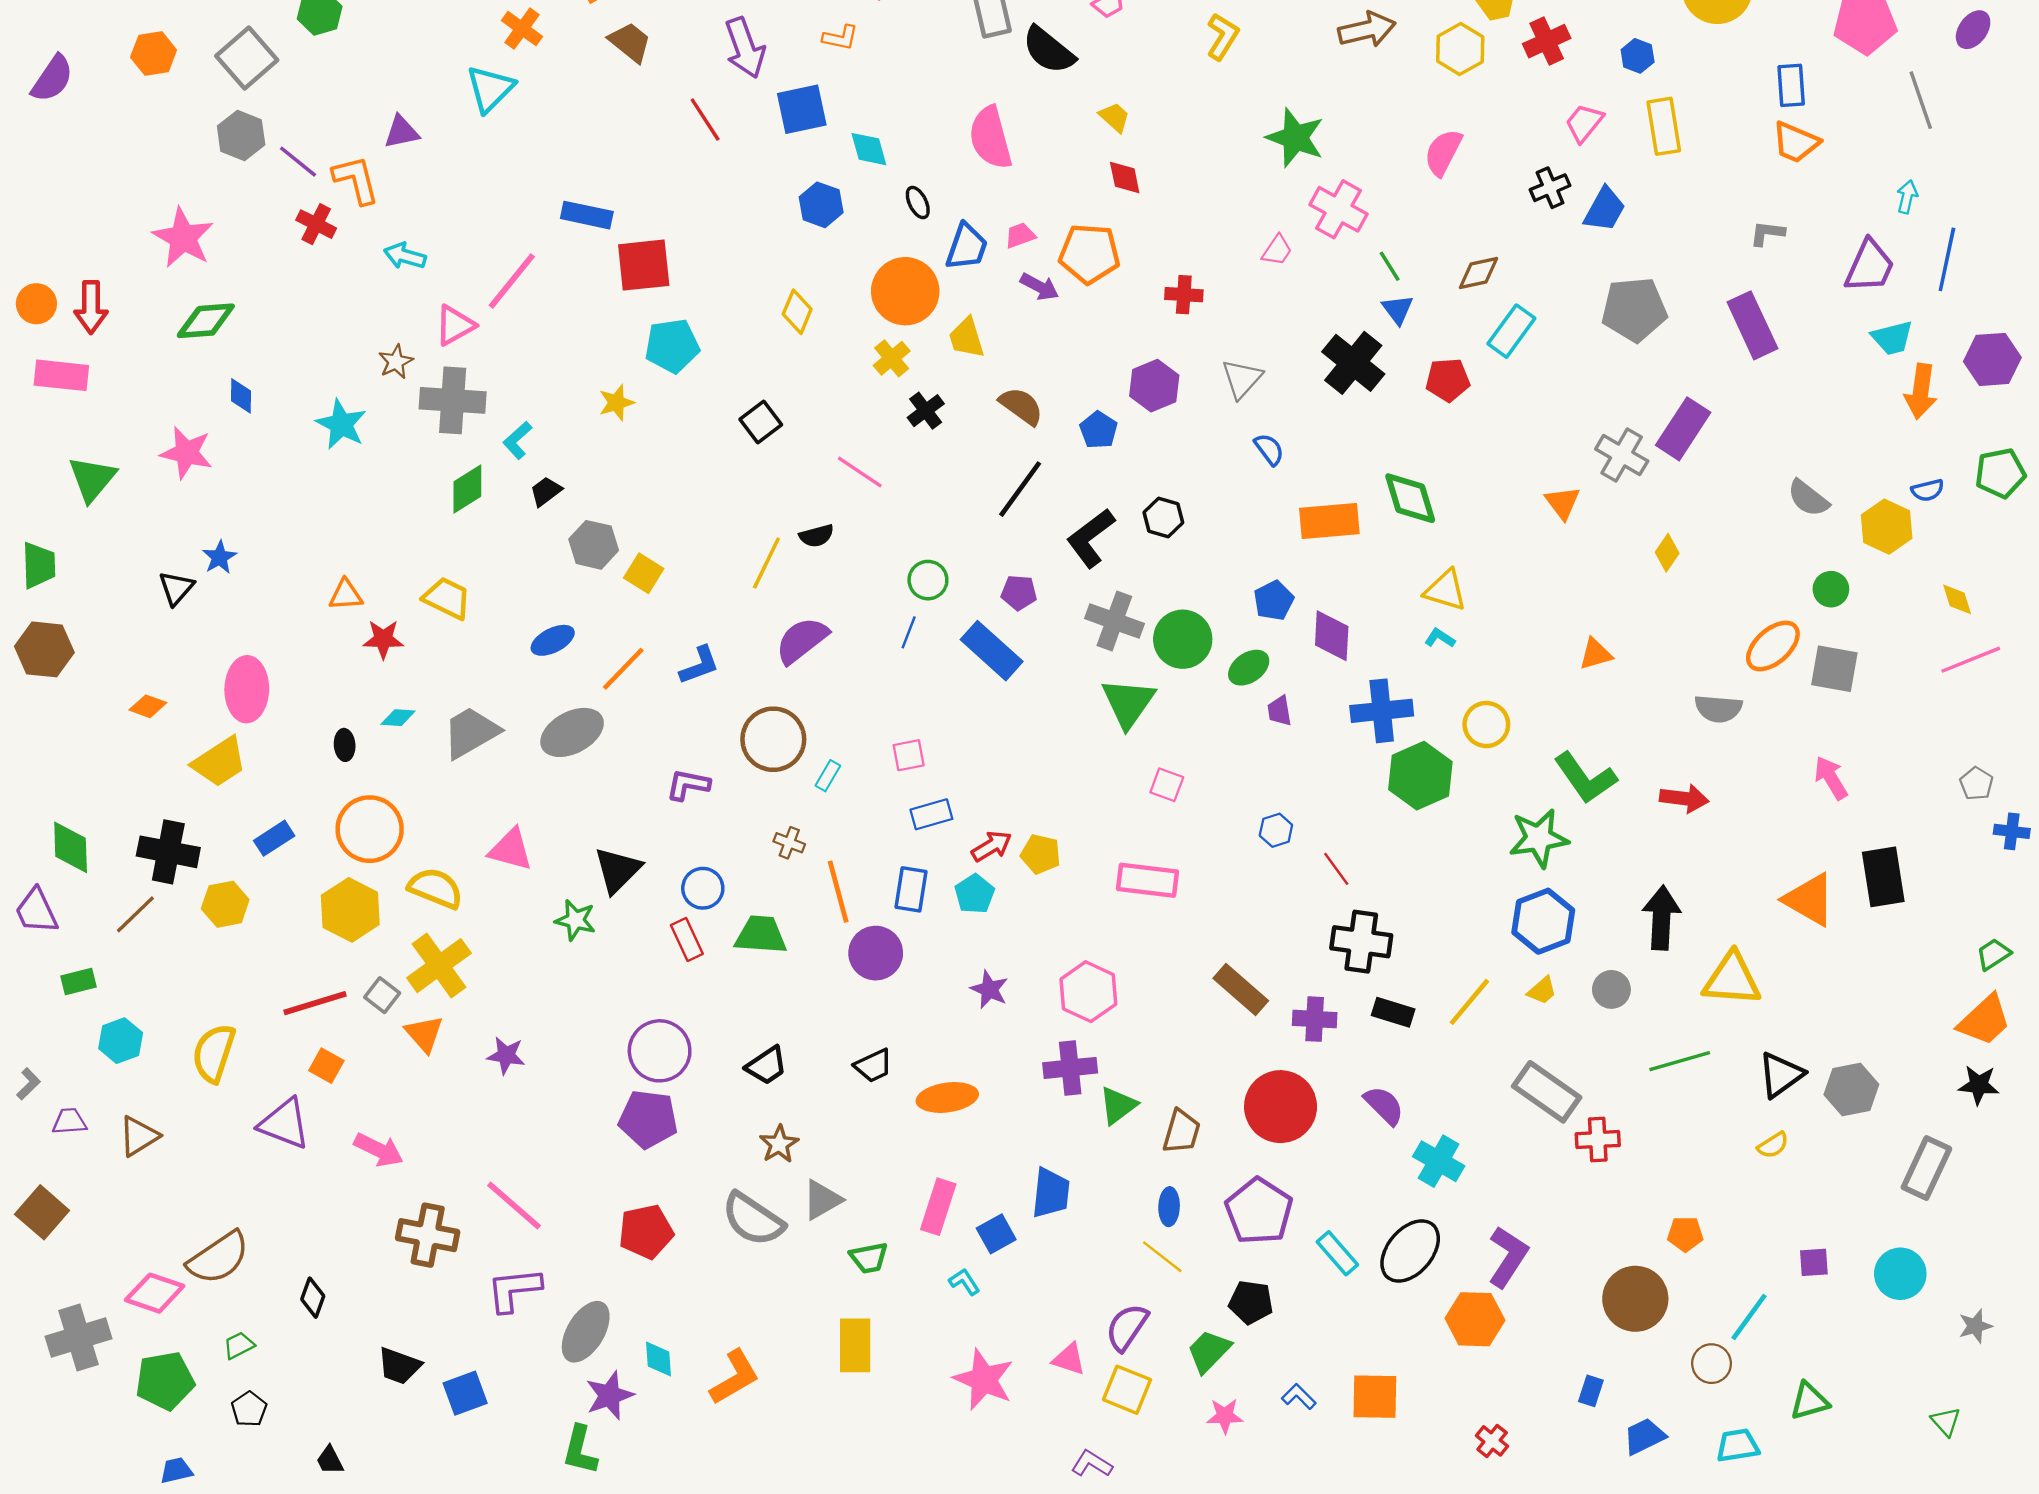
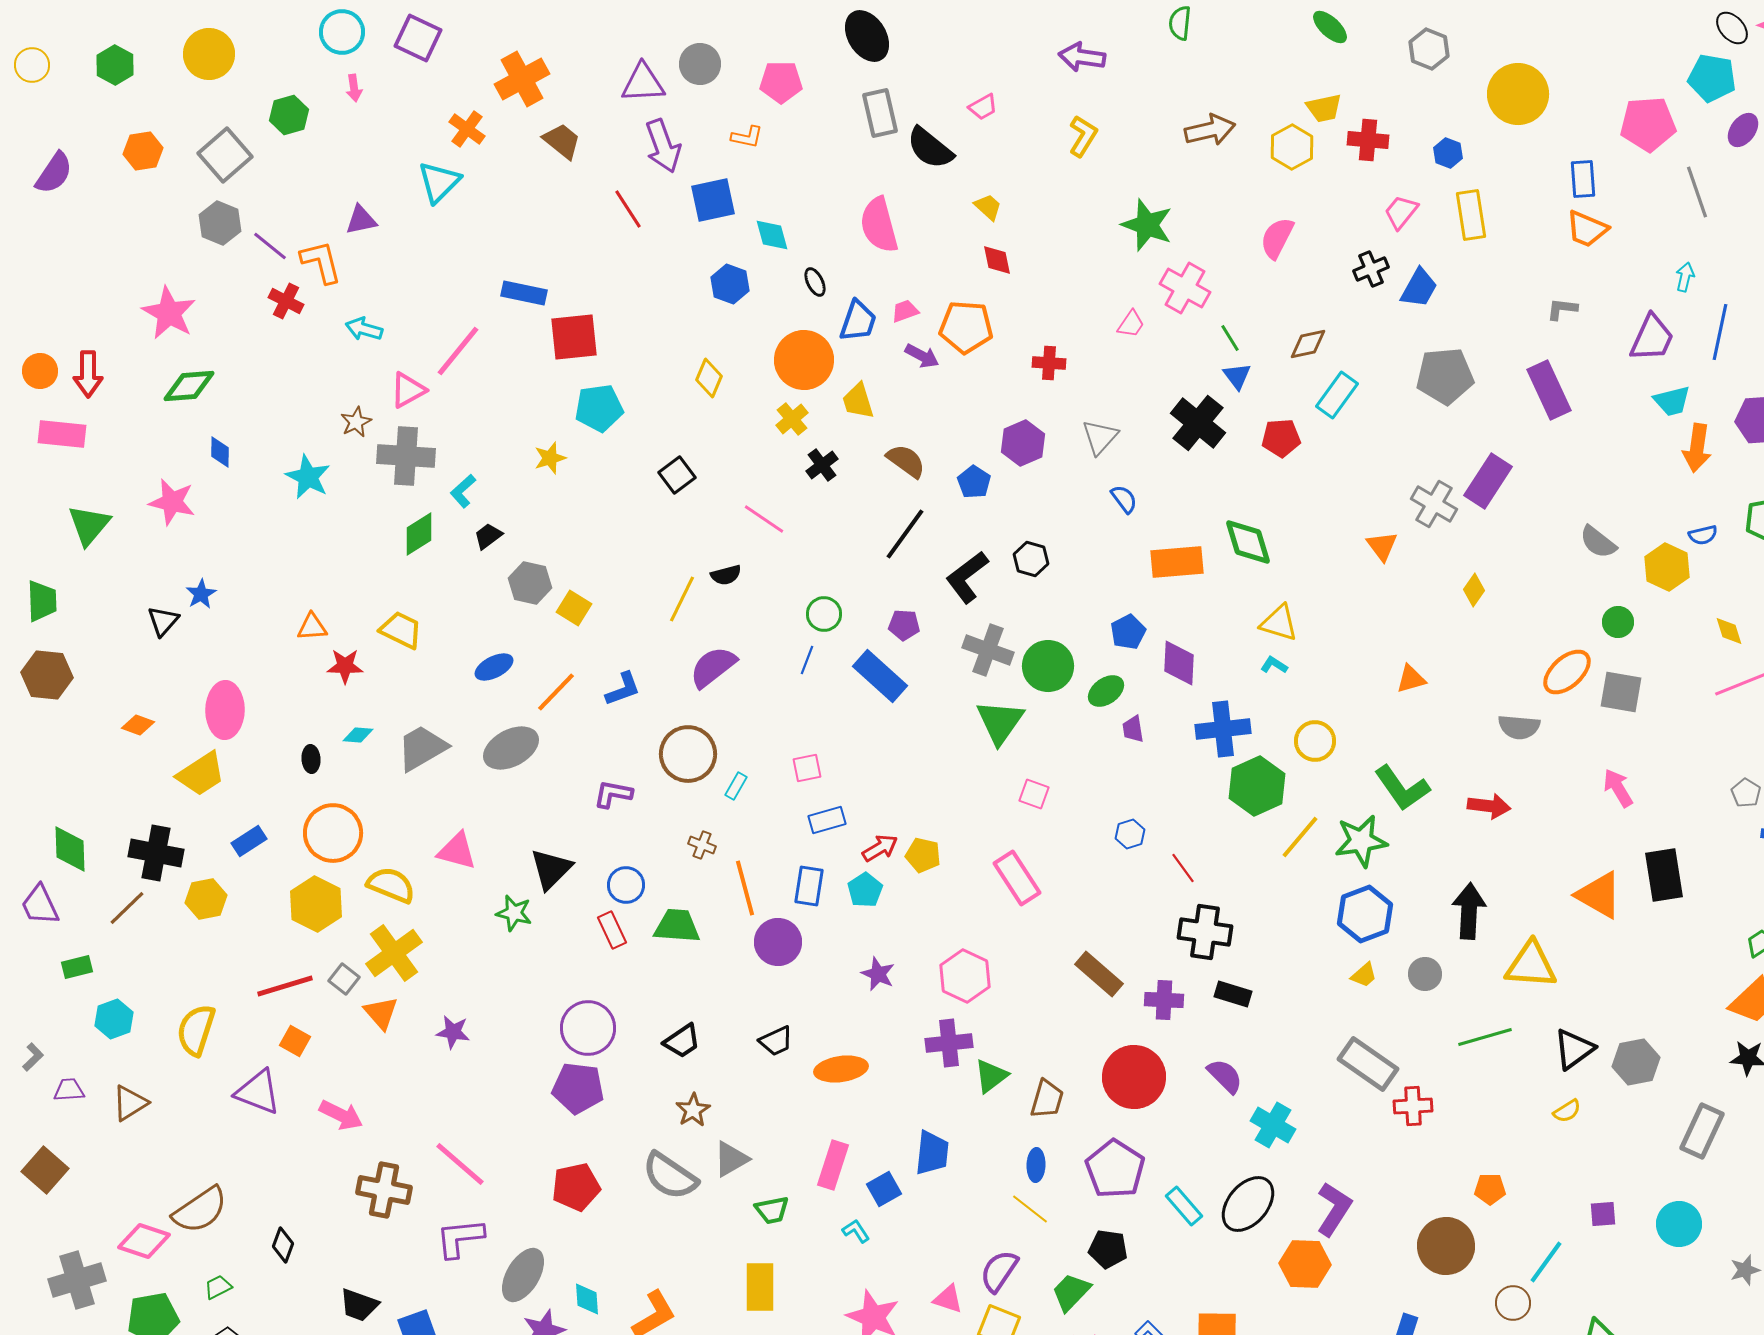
red cross: (1547, 41) -> (1368, 140), turned 30
pink rectangle: (1147, 880) -> (1017, 878), turned 50
yellow line: (1469, 1002) -> (1300, 837), moved

